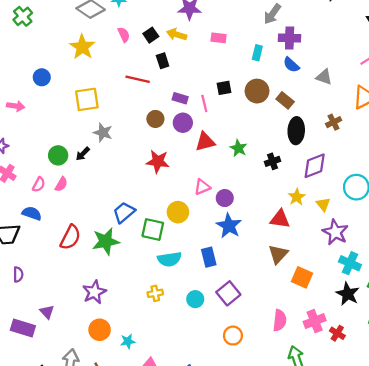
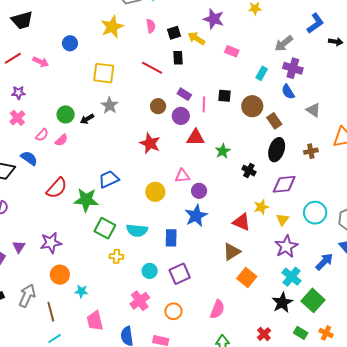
black cross: (273, 161) -> (249, 171), turned 32
green square: (153, 229) -> (105, 228), moved
purple star: (94, 292) -> (51, 243), moved
pink cross: (315, 321) -> (140, 301), moved, turned -30

